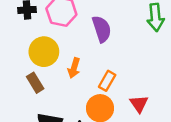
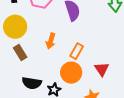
yellow circle: (44, 52) -> (15, 27), moved

